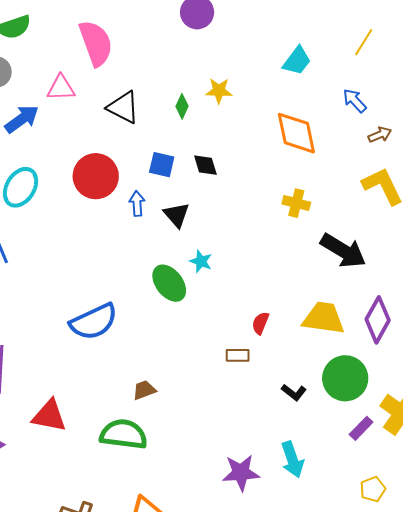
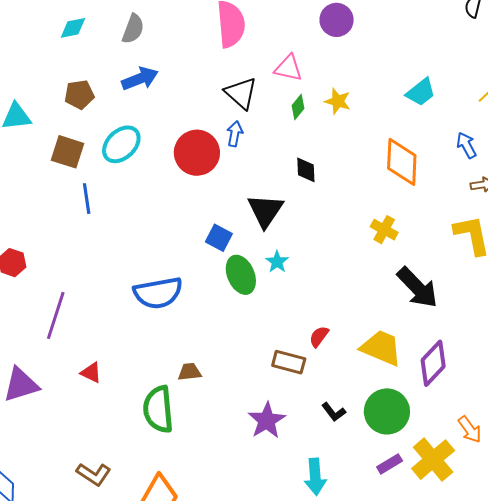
pink triangle: (61, 88) -> (288, 68), moved
blue square: (162, 165) -> (219, 238), moved
blue arrow: (137, 203) -> (235, 134), moved
black triangle: (177, 215) -> (265, 211), size x1.4
brown rectangle: (238, 355) -> (289, 362), size x1.4
red triangle: (49, 416) -> (91, 373), size x0.6
green semicircle: (124, 434) -> (158, 409), turned -117
purple star: (241, 473) -> (267, 420), moved, turned 30

